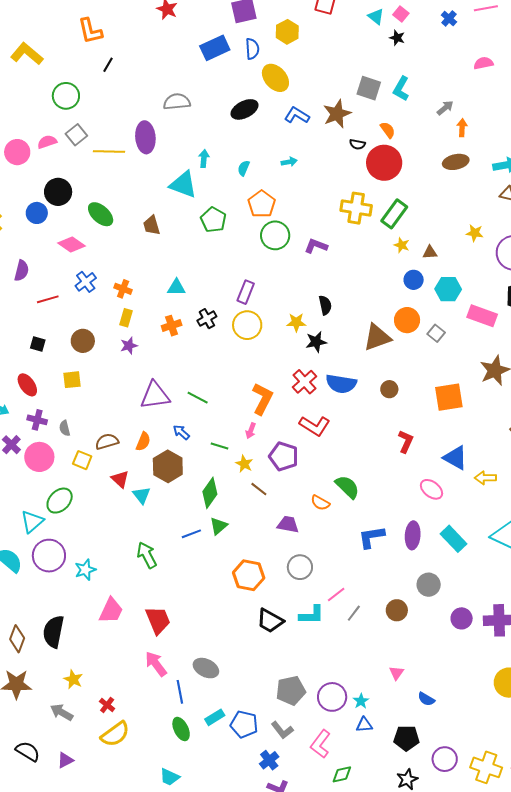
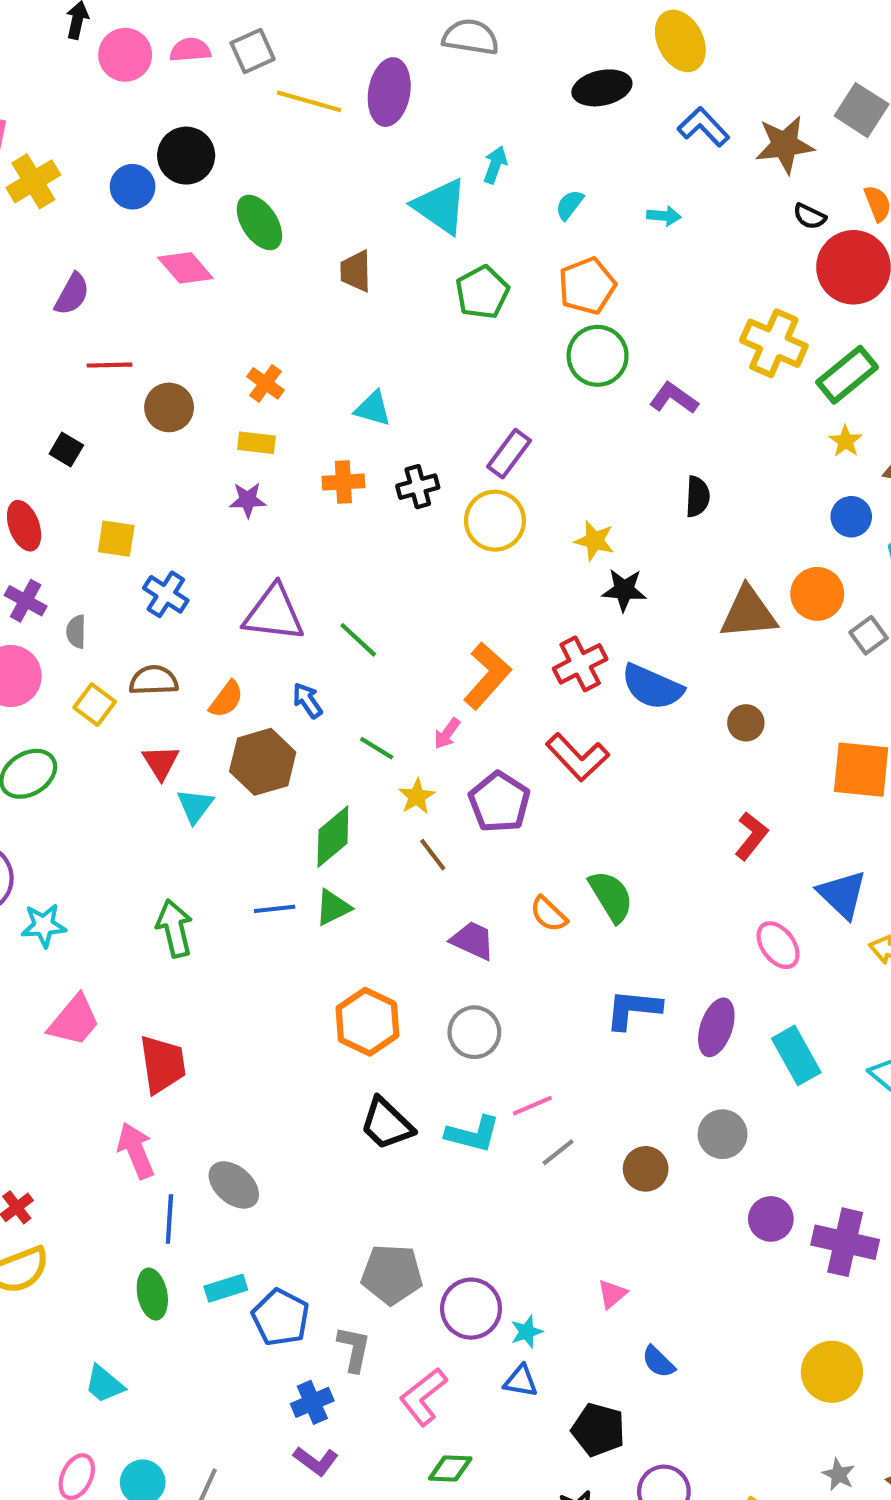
blue cross: (86, 282) -> (166, 594), moved, turned -35
black semicircle: (325, 305) -> (698, 497), moved
yellow rectangle: (126, 318) -> (256, 443), turned 66
brown circle: (83, 341) -> (169, 407), moved
gray L-shape: (282, 730) -> (354, 1349), turned -145

